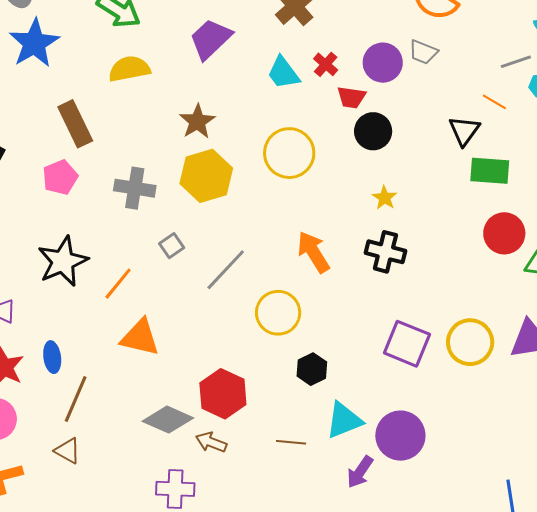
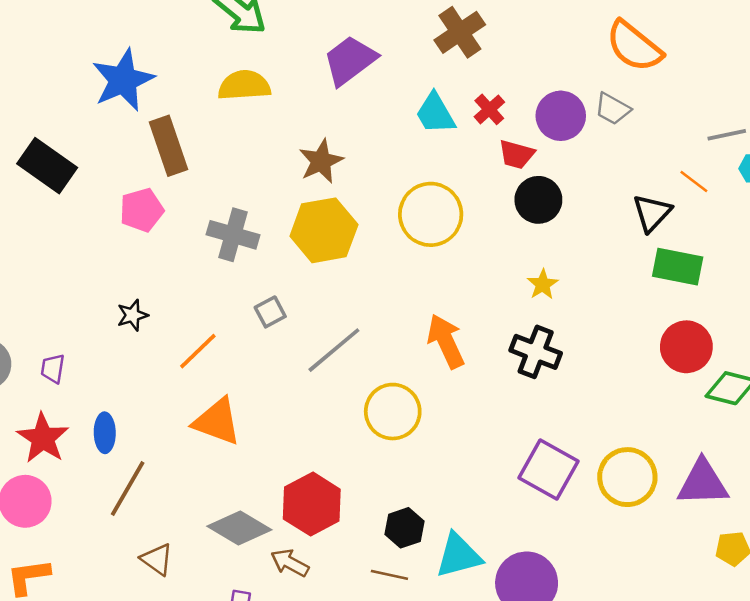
blue star: (34, 43) -> (123, 80), moved
black star: (63, 261) -> (132, 315), size x0.5
black hexagon: (312, 369) -> (405, 528), moved
brown triangle: (68, 451) -> (157, 559), moved

